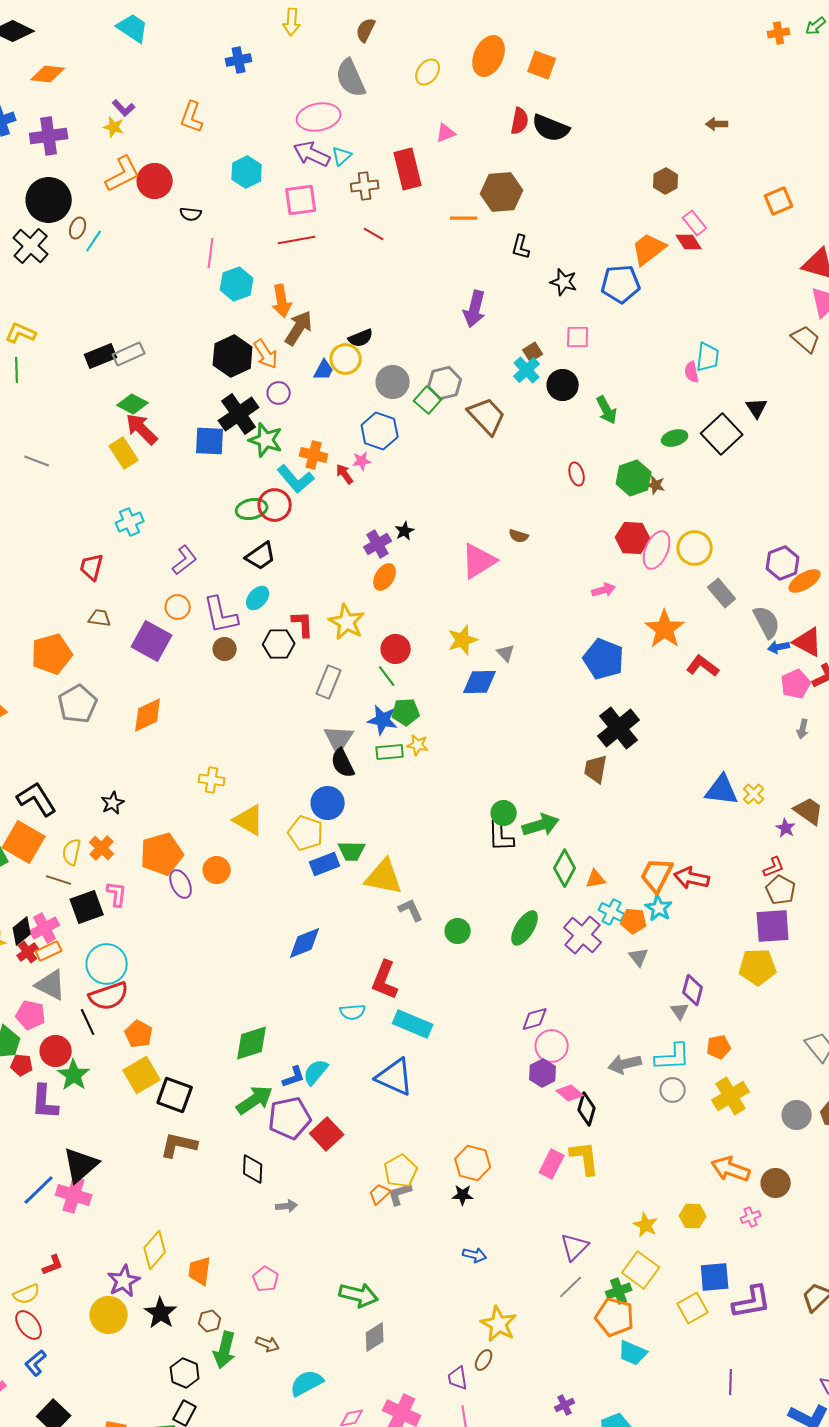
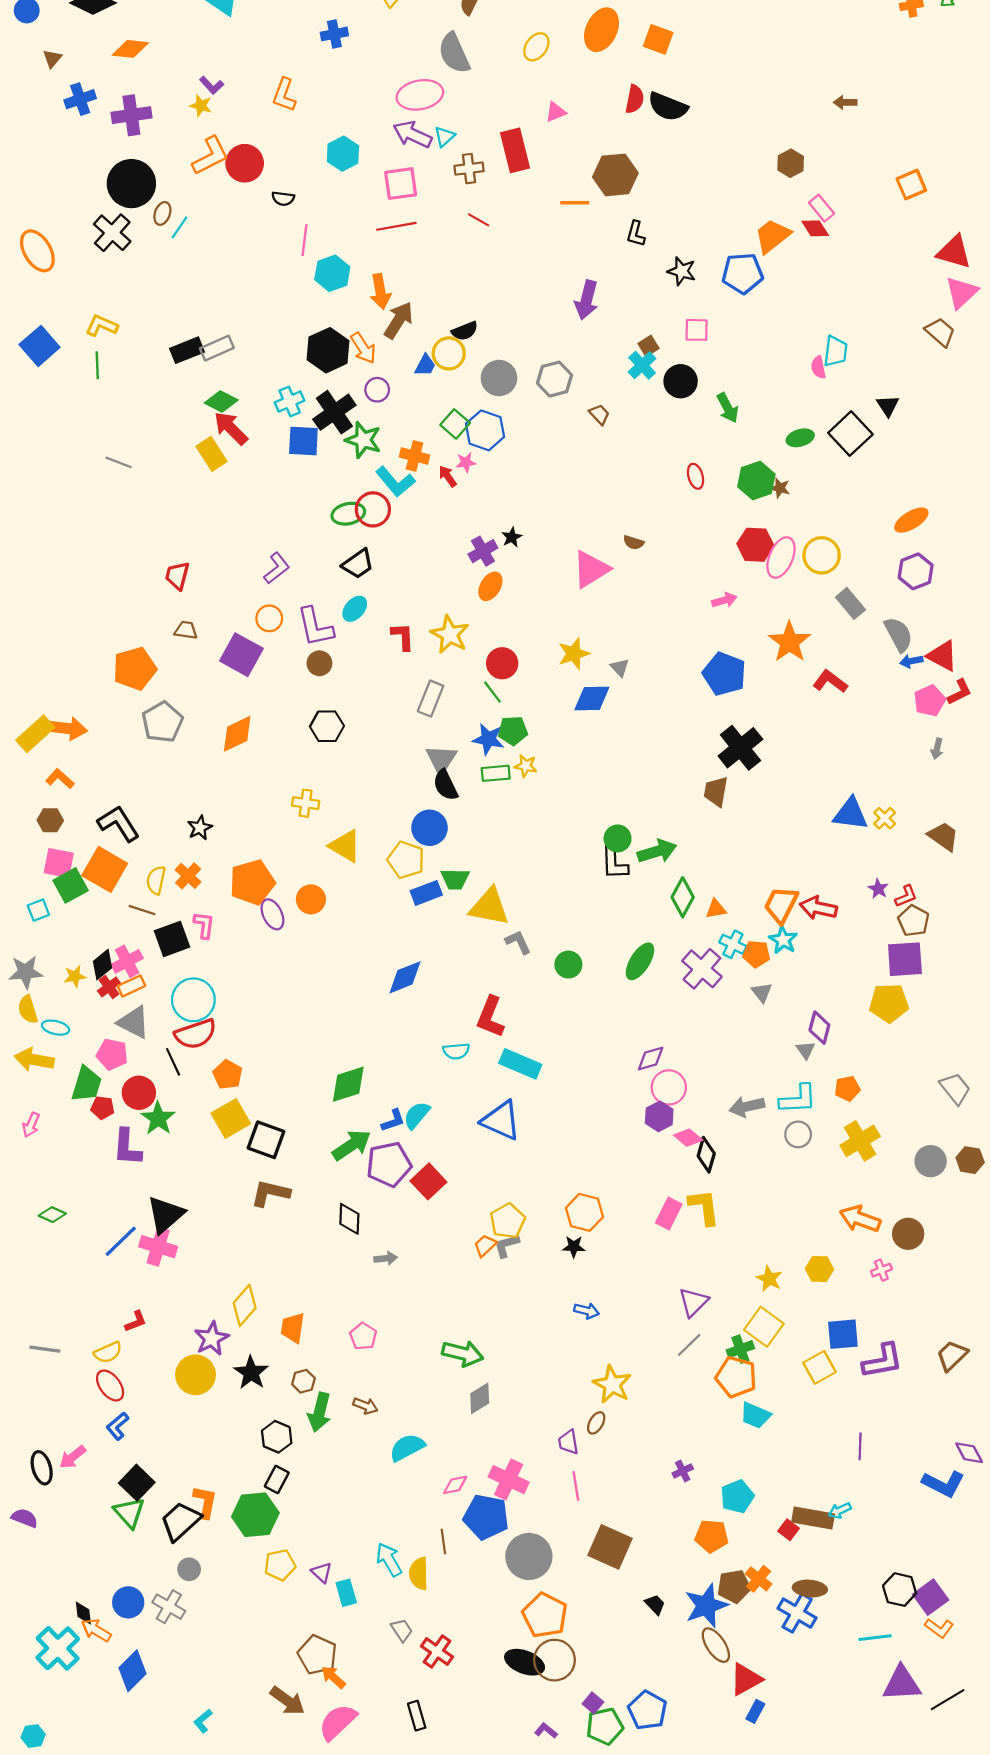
green square: (428, 400) -> (455, 424), moved
brown trapezoid: (487, 416) -> (599, 414), size x0.5
cyan cross: (130, 522) -> (290, 401), moved
orange ellipse: (805, 581) -> (911, 520), moved
black hexagon: (279, 644) -> (327, 726), moved
purple star: (786, 828) -> (878, 889), moved

